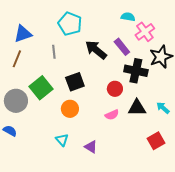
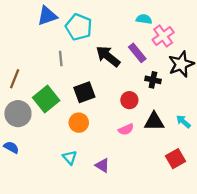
blue triangle: (23, 34) -> (47, 16), moved
brown line: (17, 59) -> (15, 79), moved
black cross: (136, 71) -> (153, 80), size x0.6

